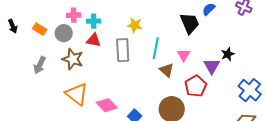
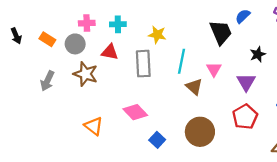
cyan cross: (94, 21) -> (118, 24), moved
black star: (228, 54) -> (258, 54), moved
red pentagon: (196, 86) -> (245, 117), moved
orange triangle: (77, 94) -> (94, 126), moved, size x0.7
pink diamond: (107, 105) -> (135, 112), moved

